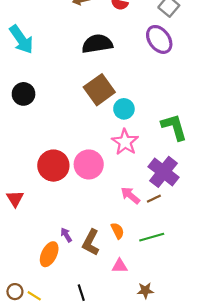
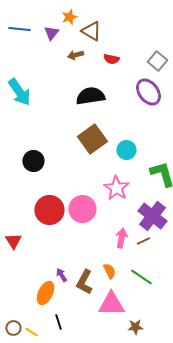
black circle: (24, 94) -> (33, 161), moved
cyan circle: (124, 109) -> (126, 150), moved
pink arrow: (130, 195) -> (121, 238), turned 60
green line: (152, 237) -> (141, 277), turned 50
pink triangle: (120, 266) -> (111, 304), size x1.8
black line: (81, 293) -> (58, 322), moved

